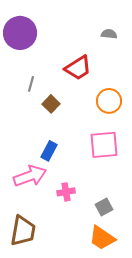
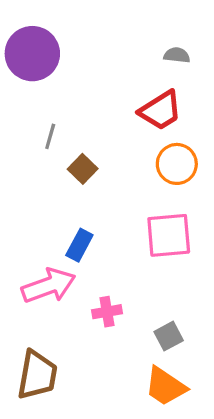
red trapezoid: (78, 68) -> (161, 110), moved

